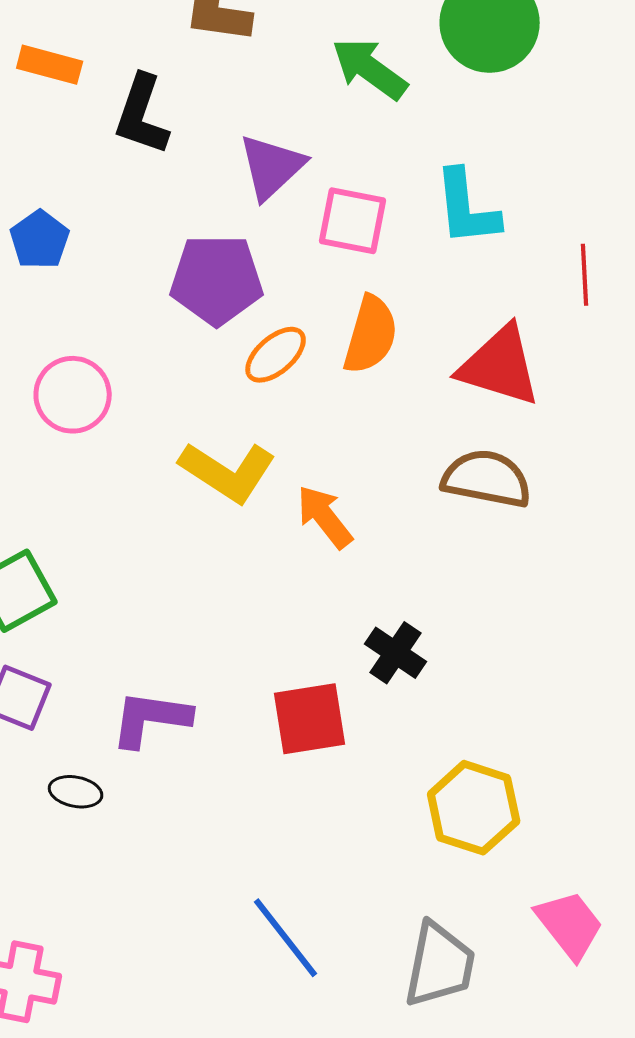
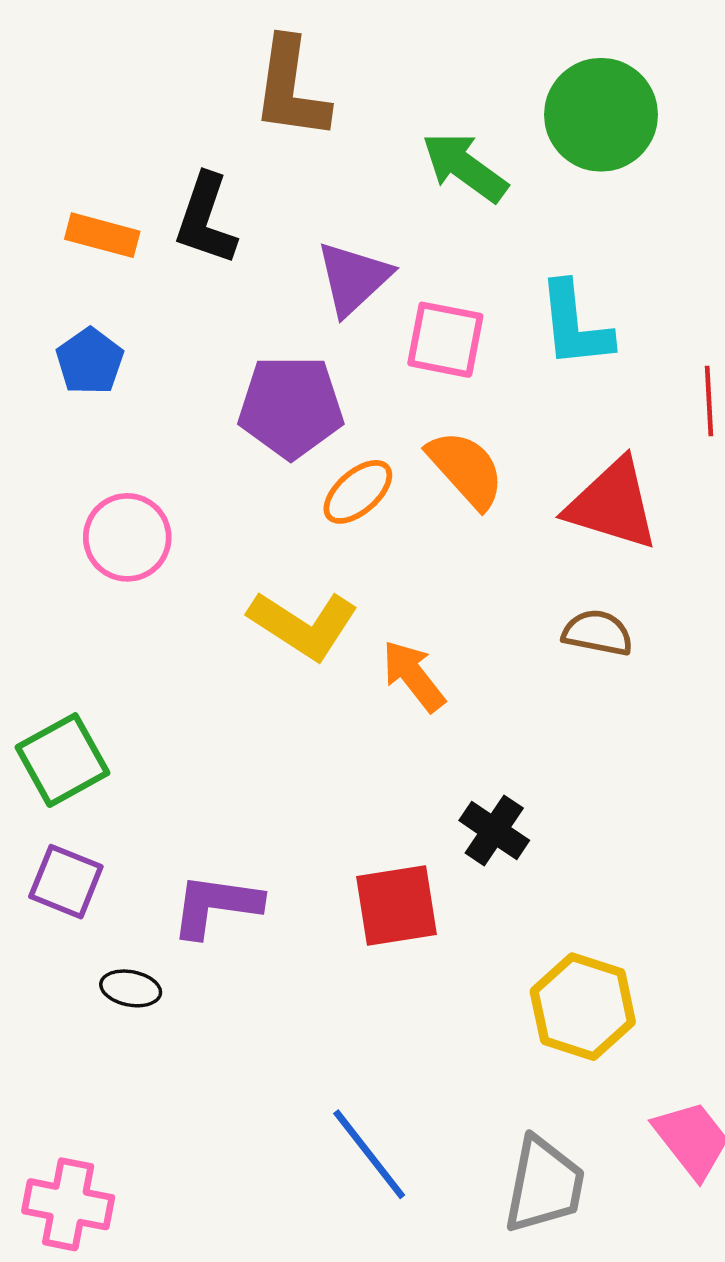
orange rectangle: (50, 65) -> (102, 235), moved
orange semicircle: (371, 335) -> (466, 469), turned -58
brown semicircle: (487, 479) -> (598, 633), size x0.7

